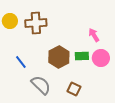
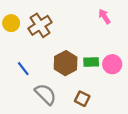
brown cross: (36, 23) -> (40, 25), turned -30
pink arrow: (94, 35) -> (104, 16), moved

